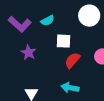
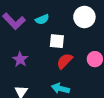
purple star: (28, 53) -> (20, 59), moved

